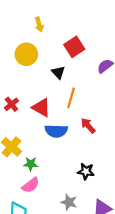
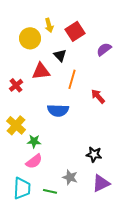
yellow arrow: (39, 24) -> (49, 25), moved
red triangle: (41, 107) -> (41, 71), moved, turned -36
red arrow: (88, 126) -> (98, 96), moved
black star: (86, 171) -> (94, 154), moved

